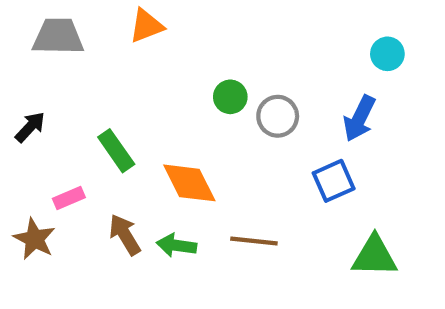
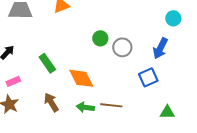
pink rectangle: (69, 198) -> (13, 81), moved
green arrow: (176, 245) -> (85, 107), moved
green triangle: (374, 256) -> (167, 112), size x0.7

